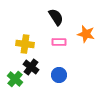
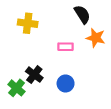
black semicircle: (56, 17) -> (82, 14), moved
yellow cross: (25, 44) -> (28, 23), moved

